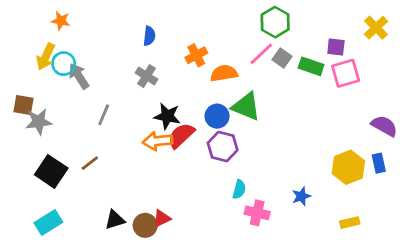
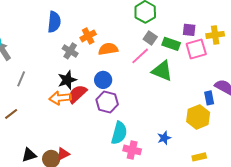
yellow cross: (376, 28) -> (215, 35), moved, turned 36
blue semicircle: (149, 36) -> (54, 22), size x1.5
pink line: (261, 54) -> (140, 56), moved
gray cross: (147, 76) -> (70, 51), moved
green triangle: (246, 106) -> (162, 71), moved
black star: (167, 116) -> (67, 80), turned -30
blue rectangle: (379, 163) -> (209, 98), moved
cyan semicircle: (239, 189) -> (119, 133), size x1.6

